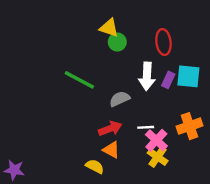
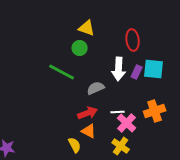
green circle: (117, 42) -> (80, 48), moved
yellow cross: (158, 157) -> (121, 146), moved
yellow semicircle: (95, 166) -> (75, 145), turned 35

